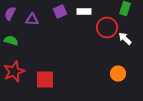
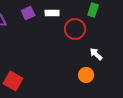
white arrow: (125, 39) -> (96, 54), moved
red square: (45, 80) -> (13, 81), turned 30

